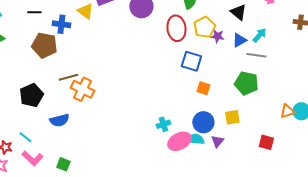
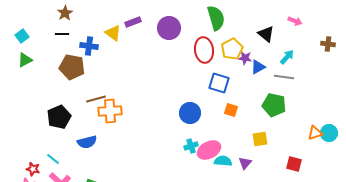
blue triangle: (239, 40) -> (258, 67), moved
orange cross: (82, 89) -> (110, 111), turned -30
blue circle: (203, 122) -> (190, 113), moved
pink ellipse: (179, 141) -> (209, 150), moved

